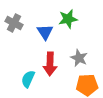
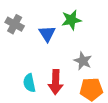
red arrow: (50, 64) -> (56, 82), moved
cyan semicircle: (28, 79) -> (29, 83), turned -36

